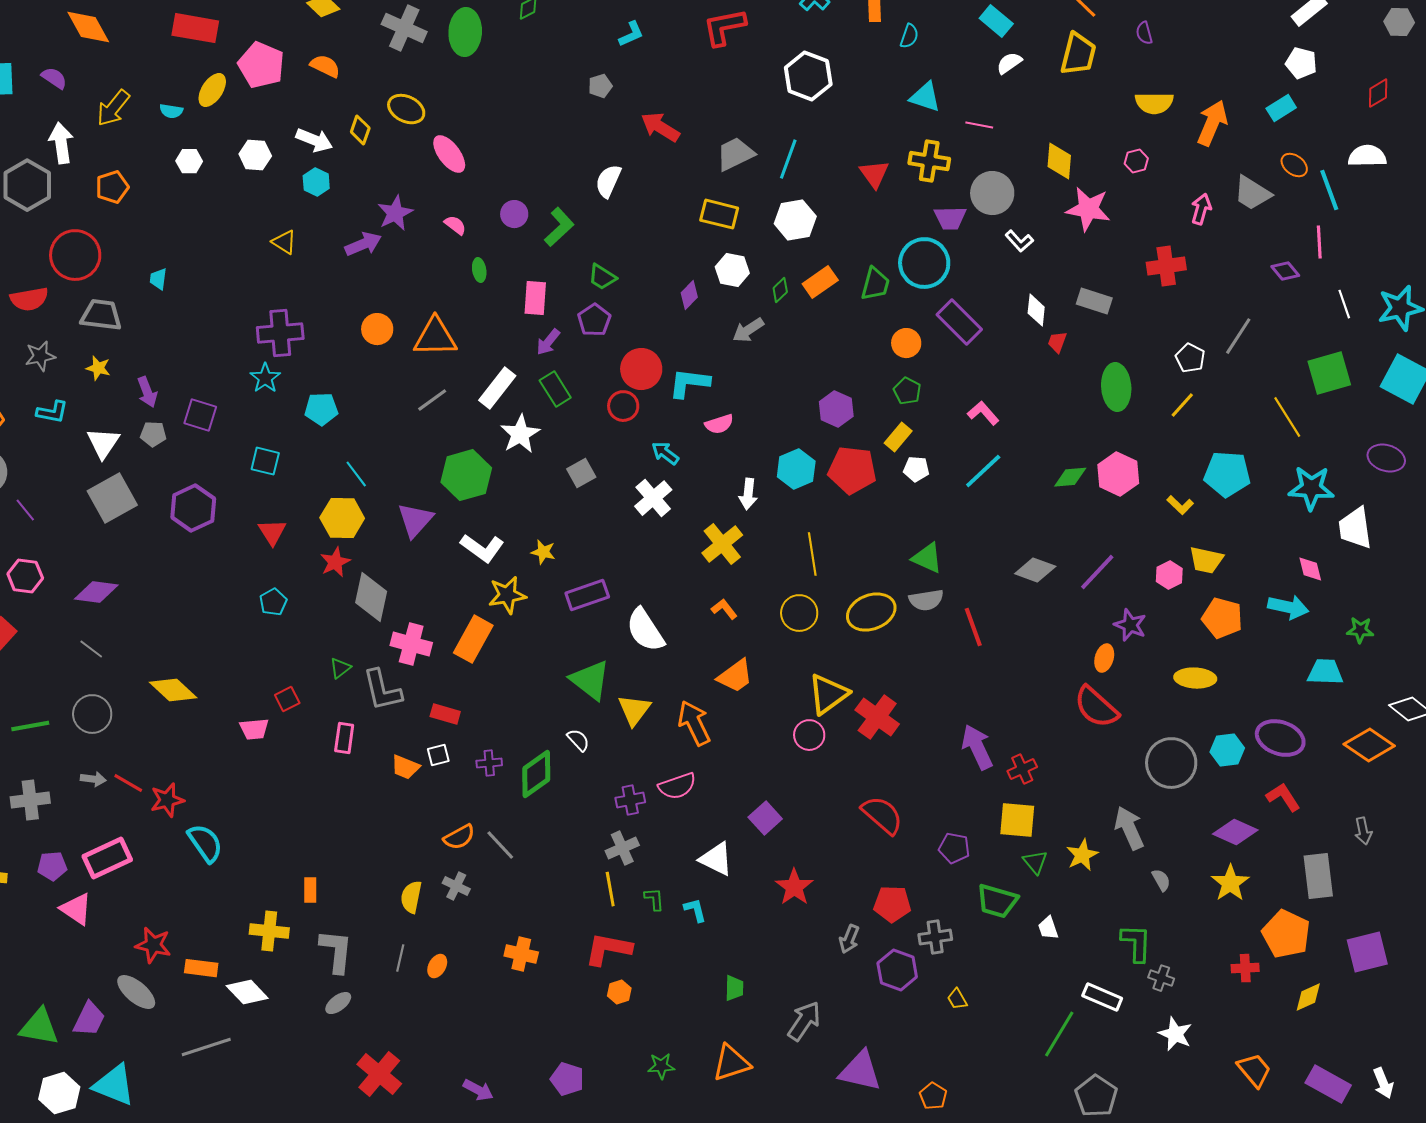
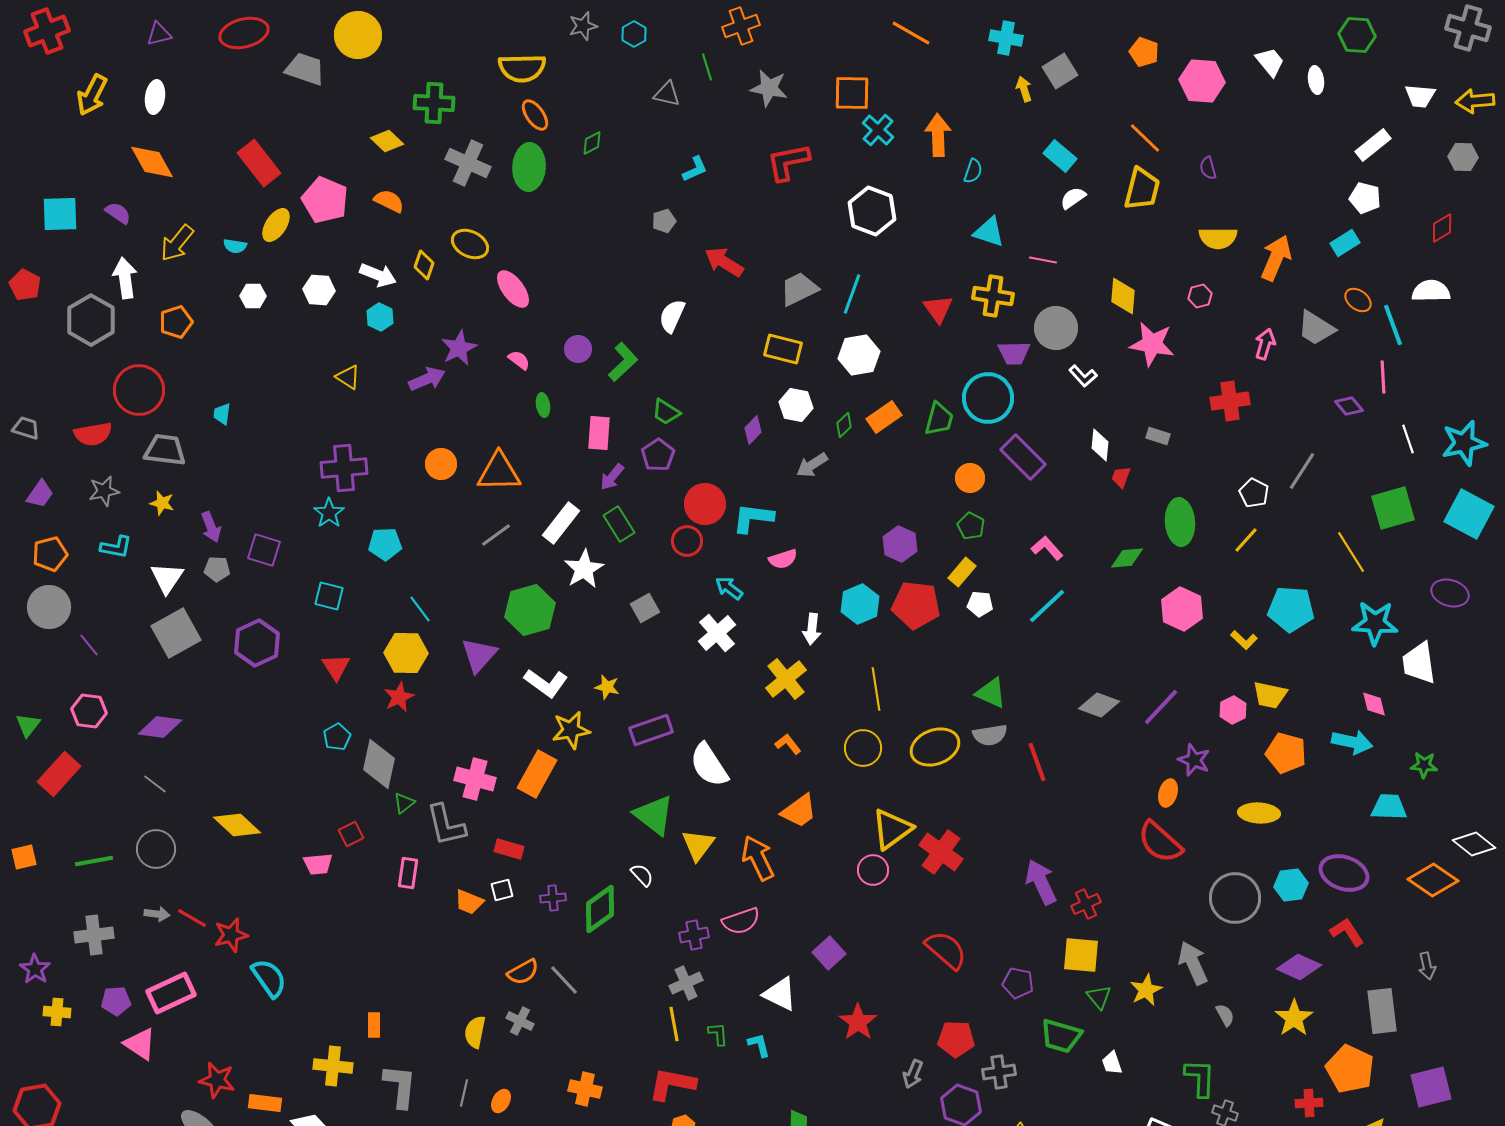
red rectangle: (195, 28) -> (259, 163), turned 42
gray rectangle: (1094, 301) -> (1158, 436), size x0.7
green diamond: (1070, 477) -> (1127, 558), moved
gray diamond: (371, 597) -> (379, 764), moved

